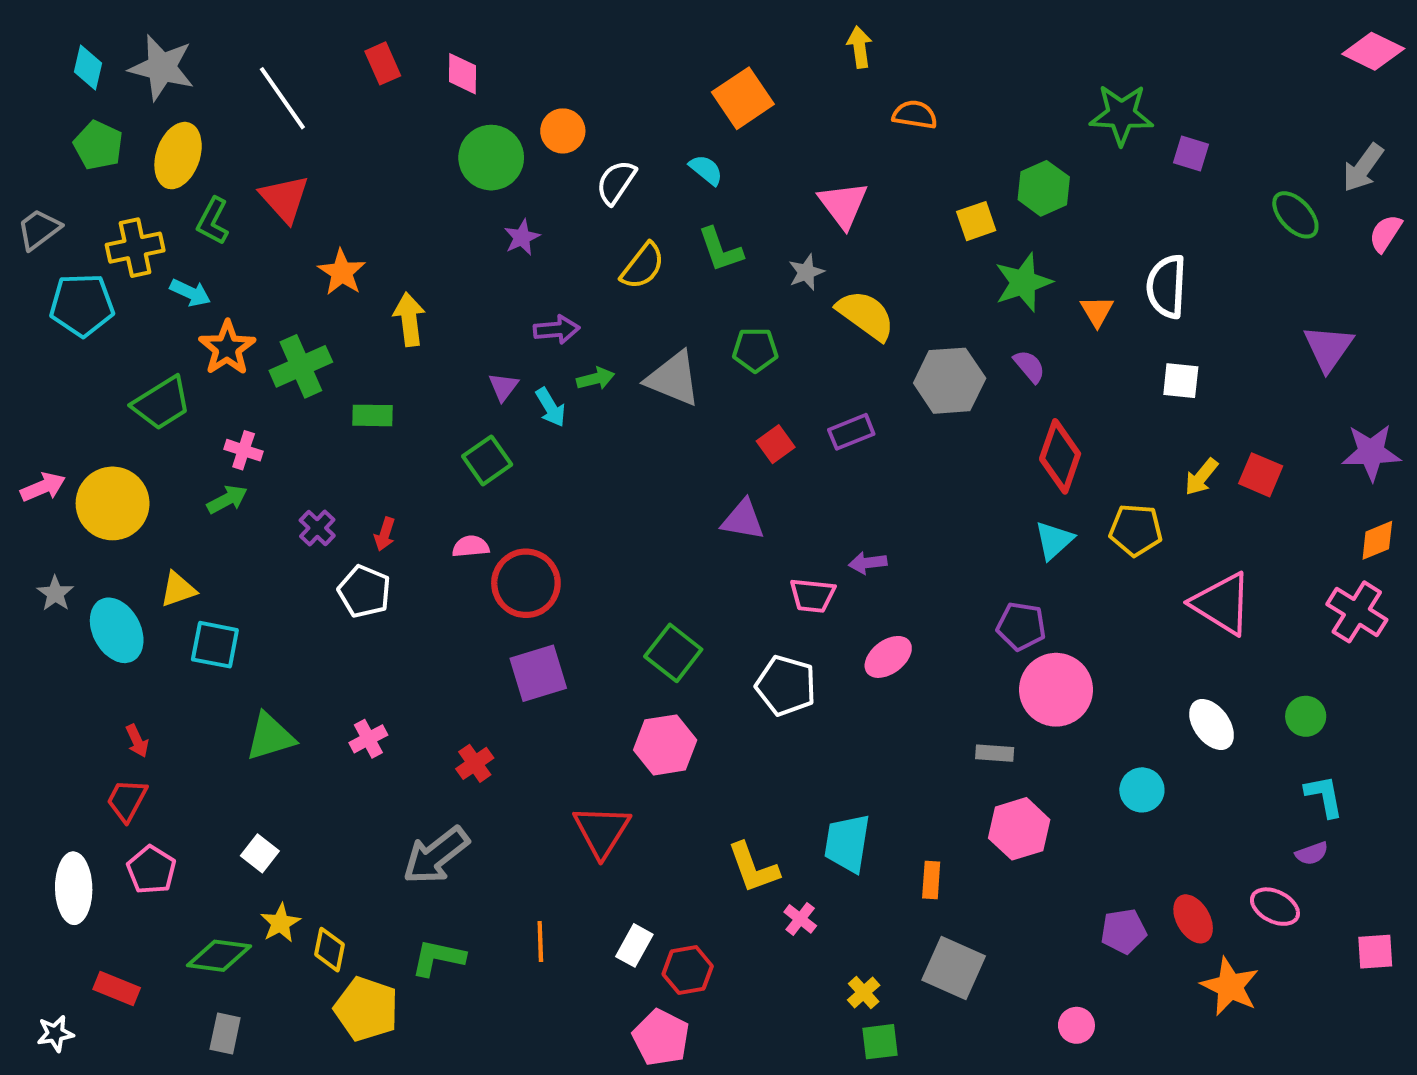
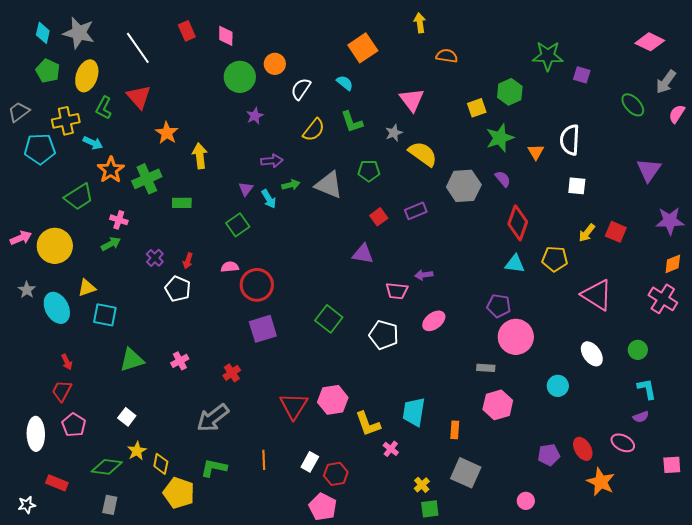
pink diamond: (1373, 51) -> (650, 42), moved
cyan triangle: (1054, 540) -> (515, 264), turned 50
pink hexagon: (665, 745) -> (333, 400), moved

